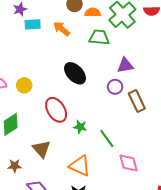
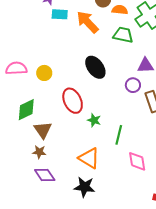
orange arrow: (62, 29) -> (87, 22), size x1.4
green line: (107, 139) -> (119, 135), turned 42
brown triangle: (42, 149) -> (43, 130), moved
brown star: (15, 166) -> (39, 152), moved

